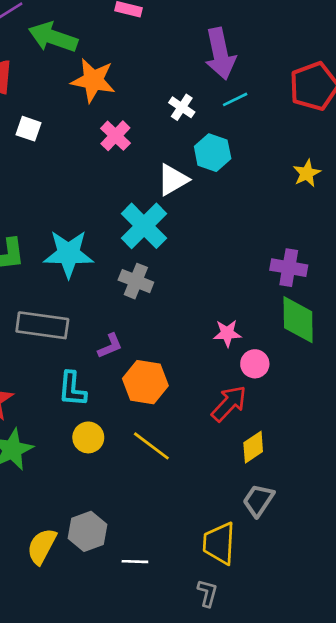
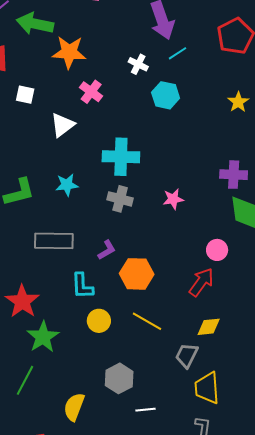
white triangle: (173, 180) -> (62, 125), moved
cyan cross: (144, 226) -> (121, 157), turned -36
cyan star: (68, 254) -> (67, 185), size x0.6
pink star: (227, 333) -> (173, 199), moved
yellow diamond: (253, 447) -> (209, 327), moved, turned 35
gray trapezoid: (258, 500) -> (187, 355), moved
gray hexagon: (87, 531) -> (119, 378), moved

